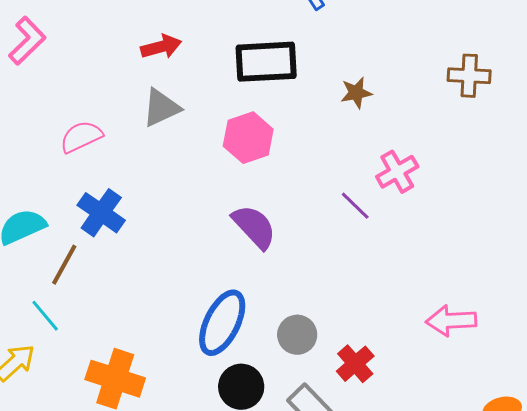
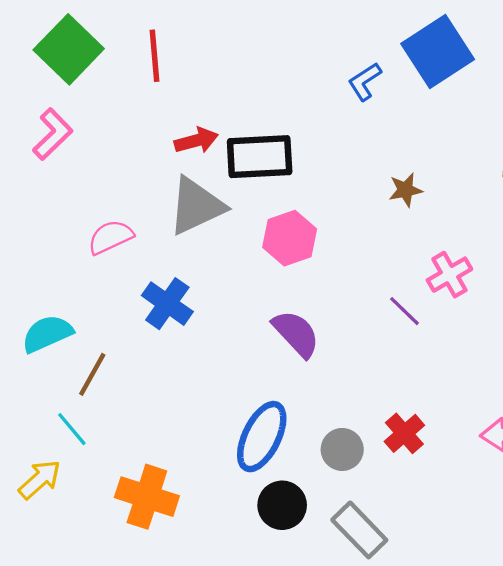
black rectangle: (266, 62) -> (260, 157), moved
gray triangle: (161, 108) -> (196, 206), size x1.4
blue cross: (101, 213) -> (167, 304), moved
red cross: (355, 364) -> (404, 433), moved

